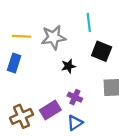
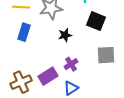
blue rectangle: (14, 63) -> (24, 32), moved
purple cross: (75, 97) -> (71, 64), turned 32

